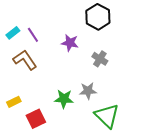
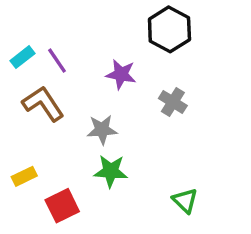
gray star: (88, 91) -> (102, 130), moved
green triangle: (107, 116) -> (185, 201), size x0.6

